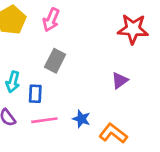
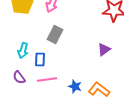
blue star: (81, 119) -> (75, 86), moved

